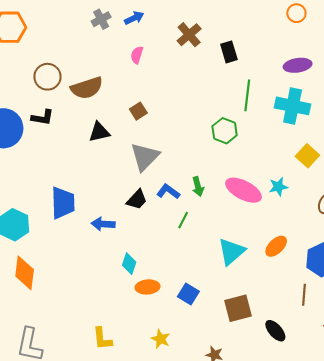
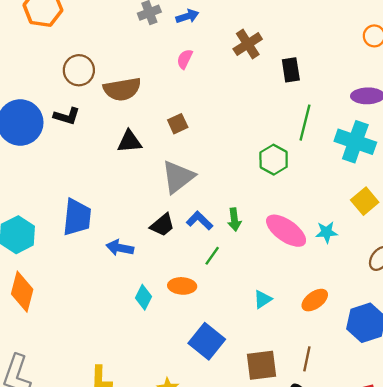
cyan triangle: (231, 252) -> (263, 299), size x0.6
orange ellipse: (147, 287) -> (182, 286), moved
blue square: (188, 294) -> (207, 341), size x1.4
brown line: (304, 295) -> (307, 359), moved

